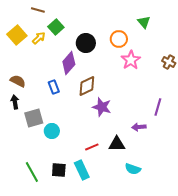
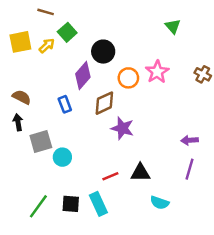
yellow square: (17, 35) -> (20, 42), turned 30
orange circle: (119, 39) -> (128, 78), moved
purple line: (158, 107) -> (190, 169), moved
purple arrow: (139, 127) -> (190, 140), moved
green line: (32, 172) -> (38, 206), turned 65

